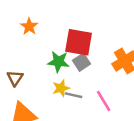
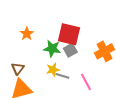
orange star: (29, 26) -> (27, 34), moved
brown triangle: (15, 78) -> (18, 69), moved

